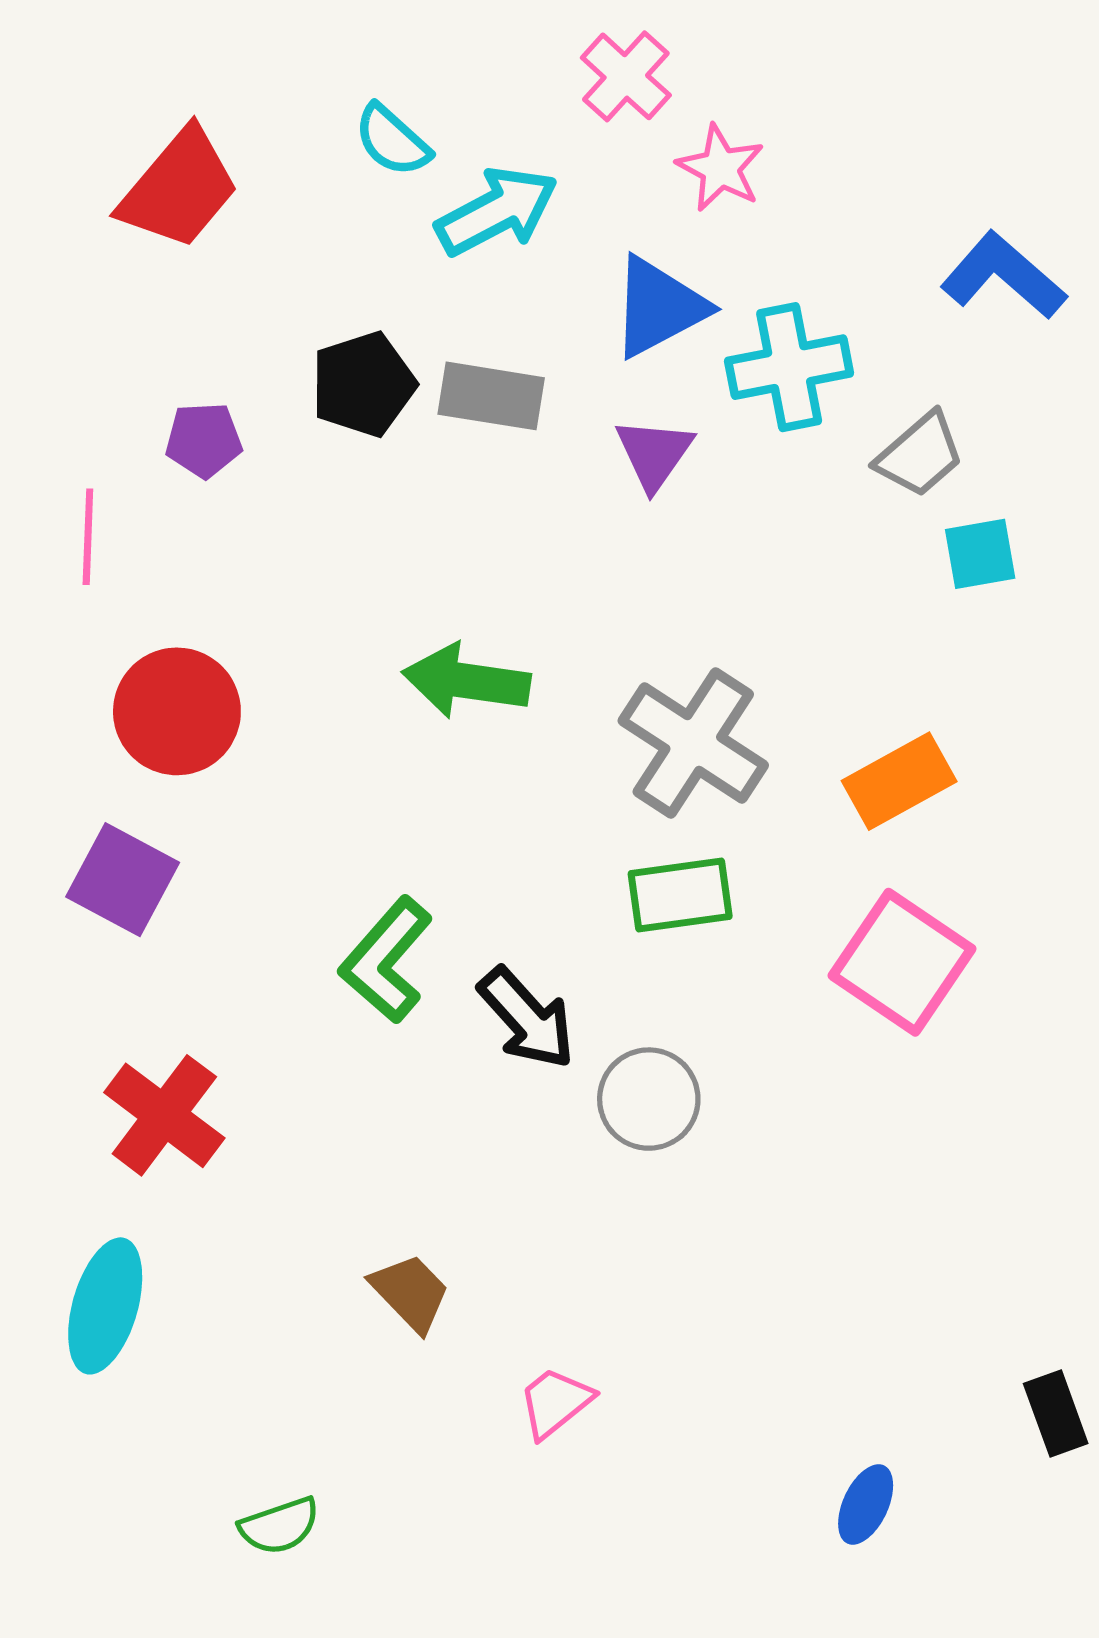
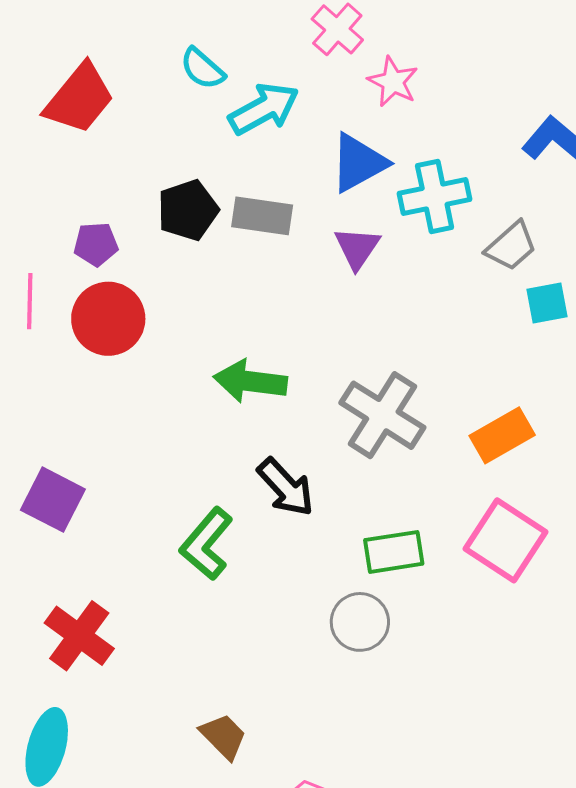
red circle: (177, 711) -> (108, 319), moved
green rectangle: (680, 895) -> (394, 552), moved
black arrow: (527, 1018) -> (286, 487), moved

